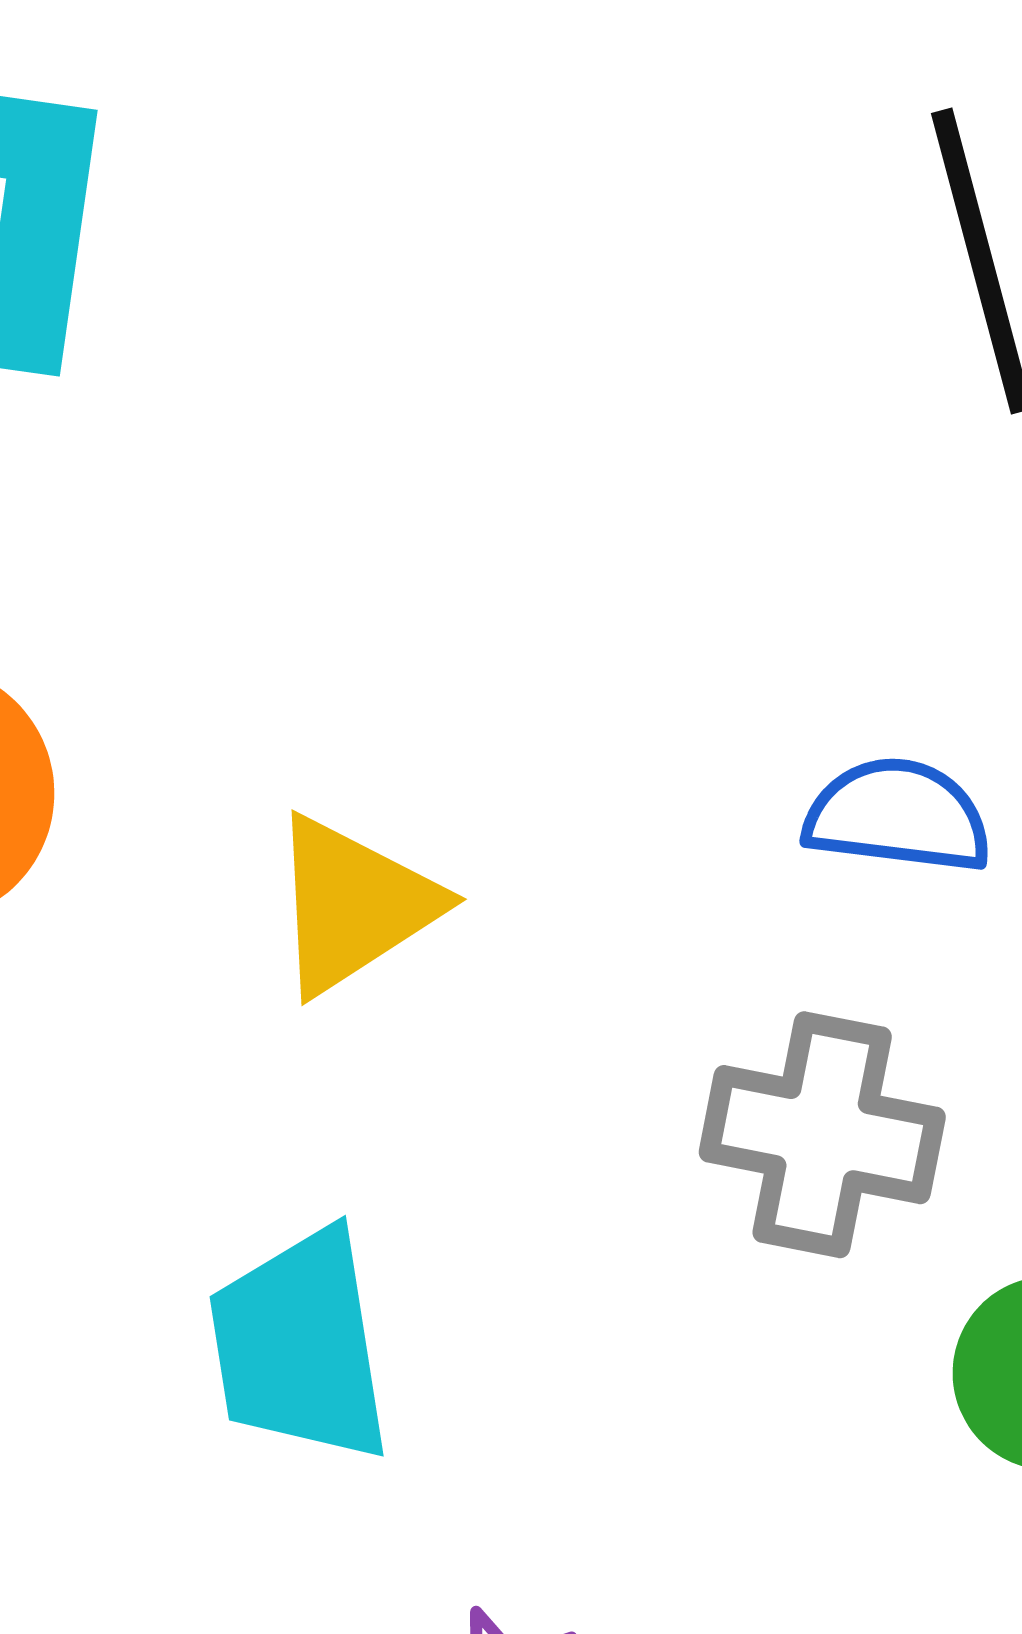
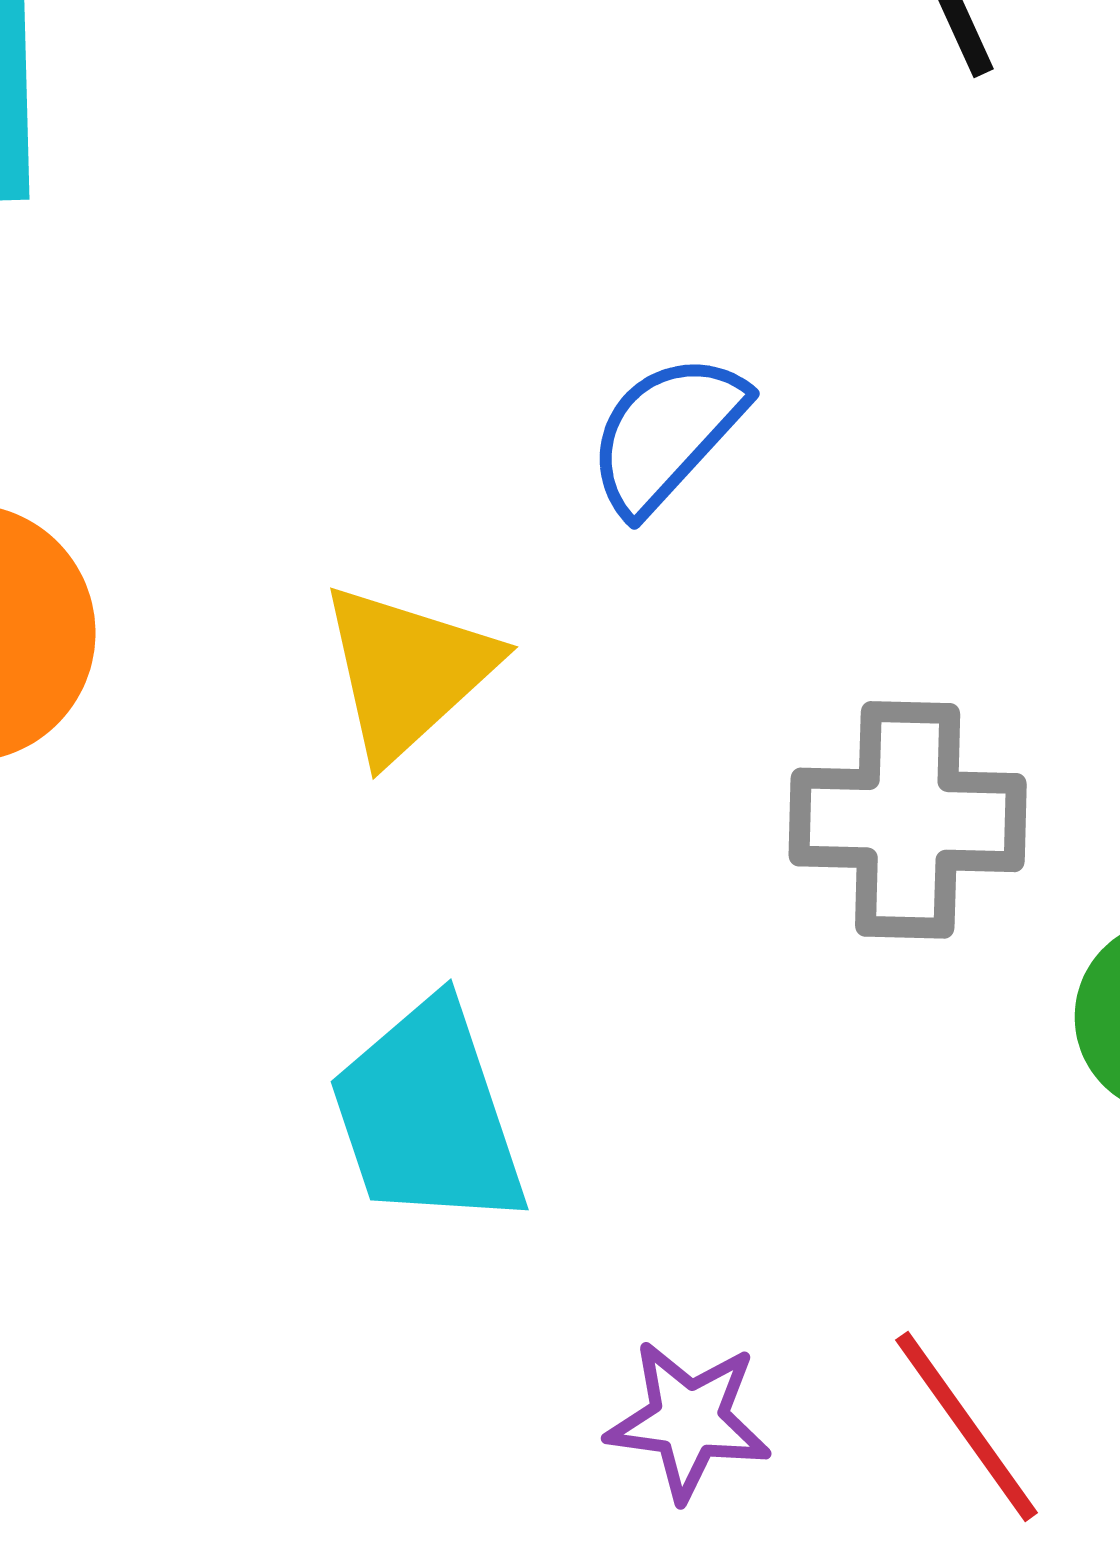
blue semicircle: (898, 816) -> (667, 433), moved, turned -45

